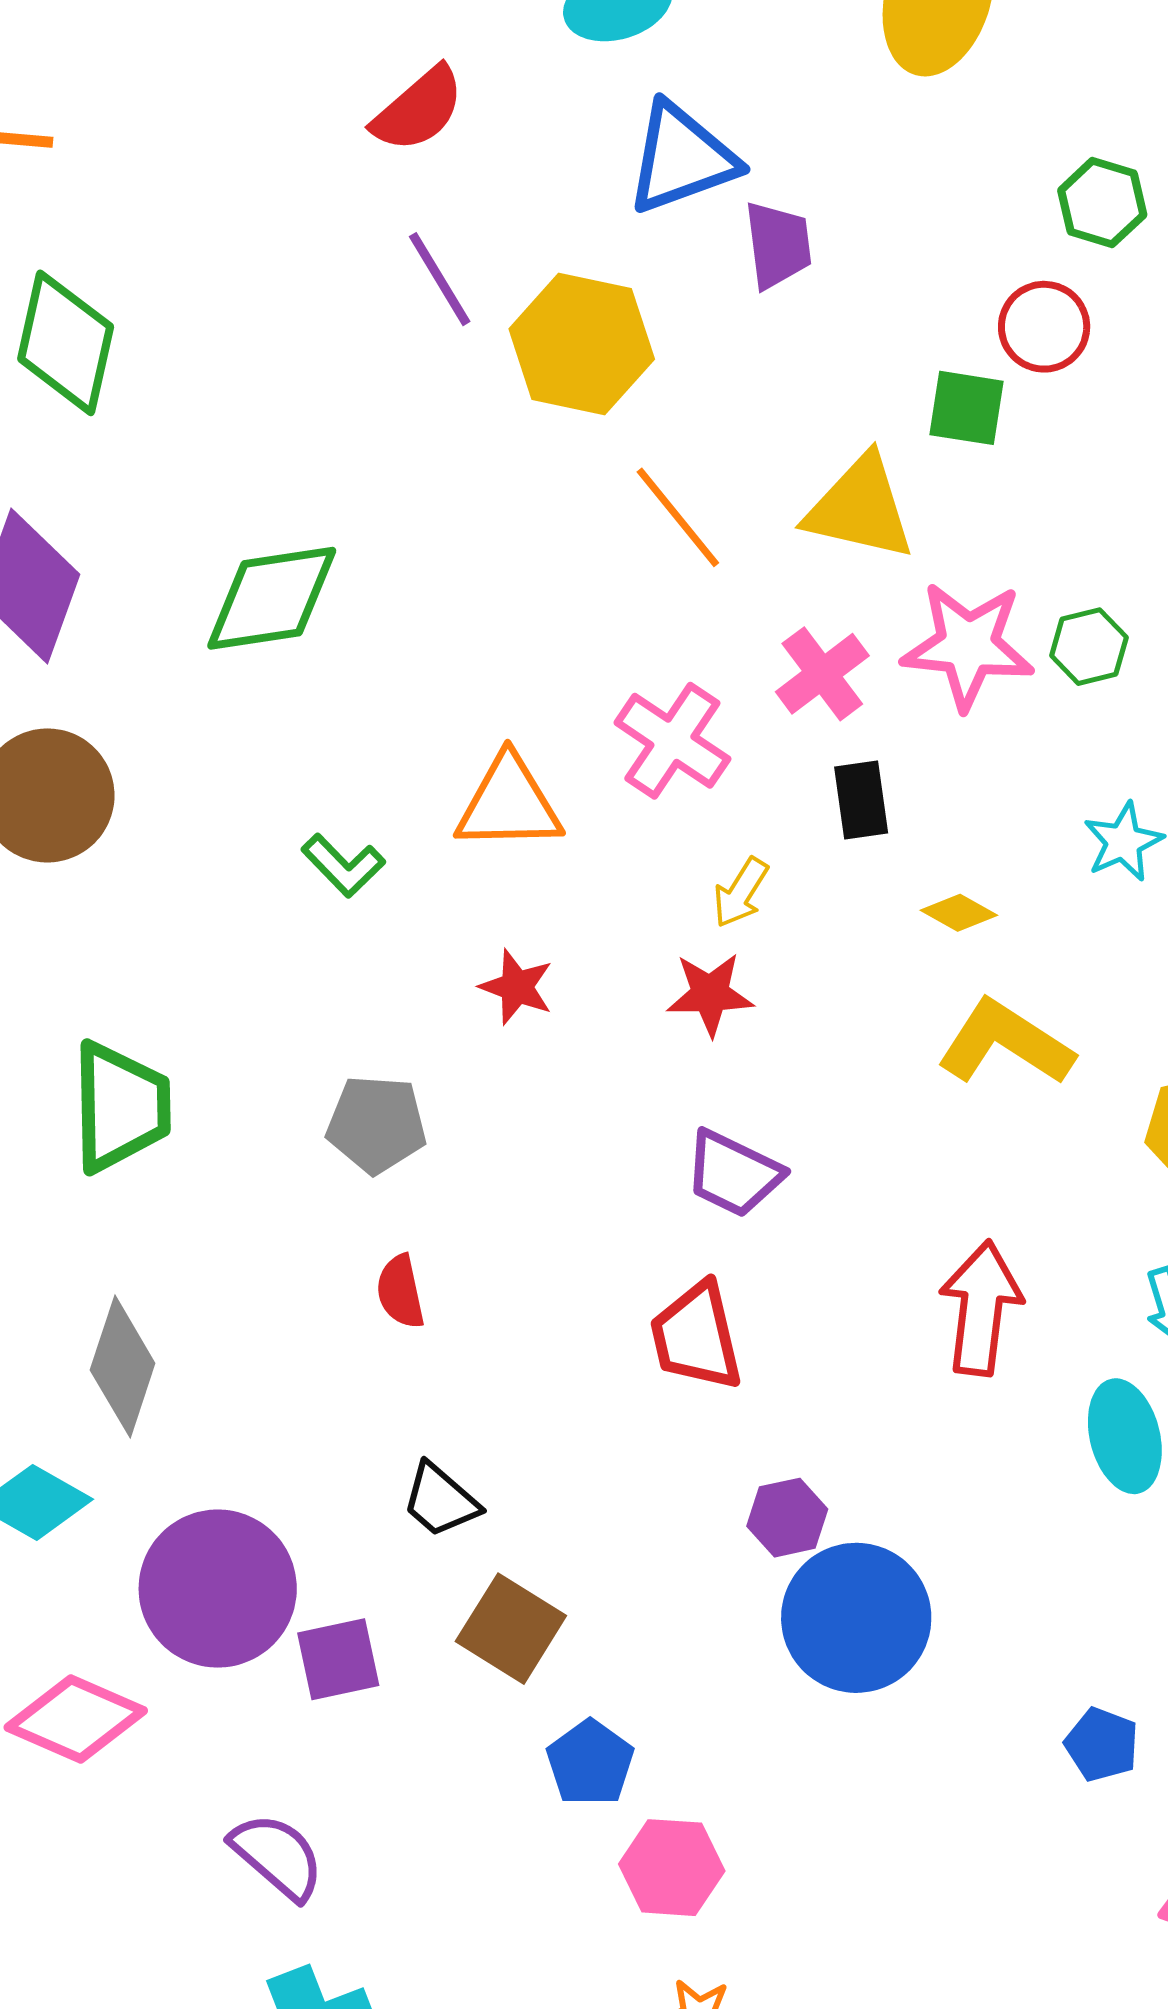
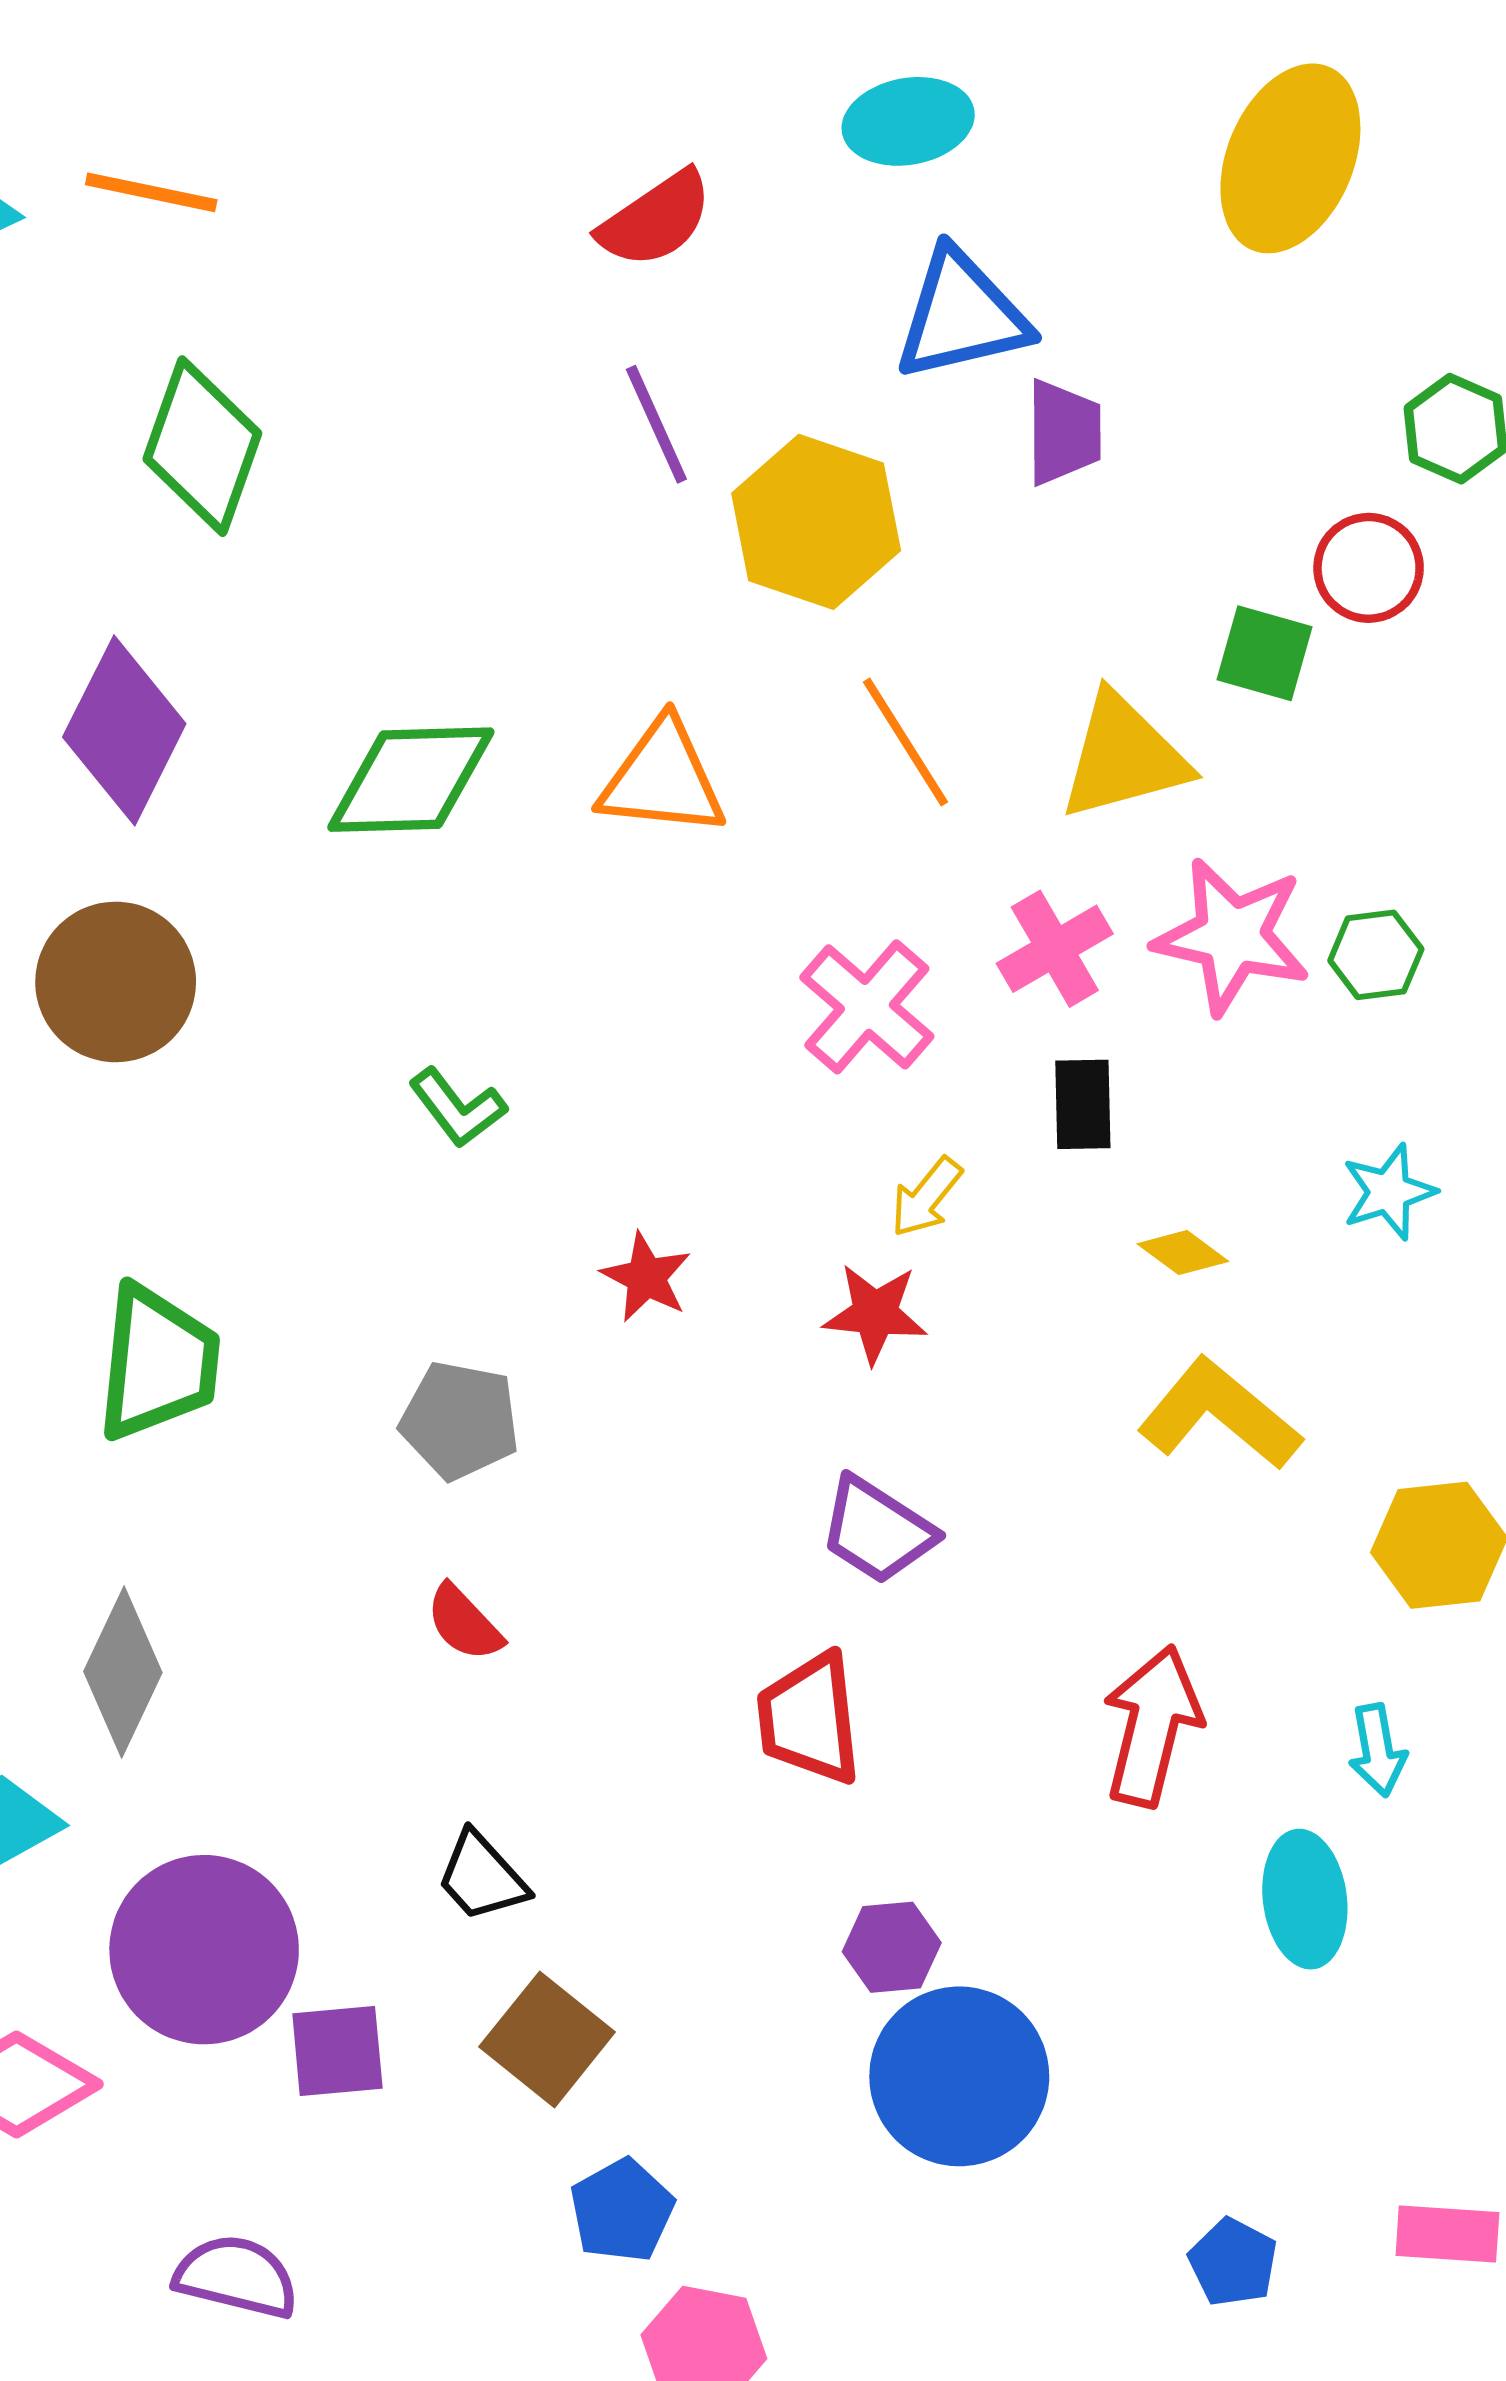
yellow triangle: (860, 508) -> (1124, 757), turned -35
orange triangle: (509, 804) -> (662, 779), moved
red semicircle: (400, 1292) -> (464, 1623), turned -38
purple semicircle: (277, 1856) -> (236, 2277), turned -34

